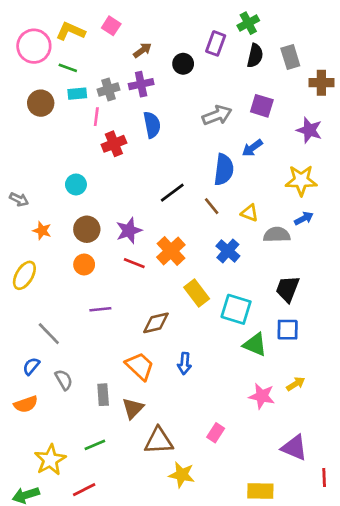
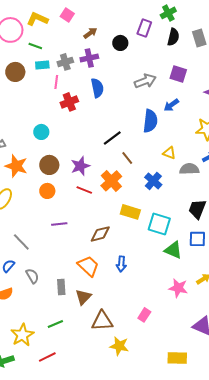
brown line: (212, 206) -> (127, 158), moved
orange star: (42, 231) -> (16, 166), size x1.6
yellow rectangle: (197, 293) -> (130, 212), turned -36

